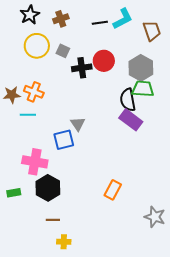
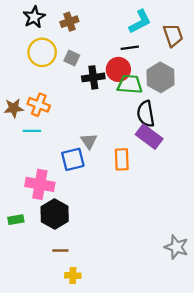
black line: (100, 23) -> (130, 48), moved
green trapezoid: (143, 89) -> (130, 84), moved
orange rectangle: (113, 190) -> (122, 159), moved, turned -30

